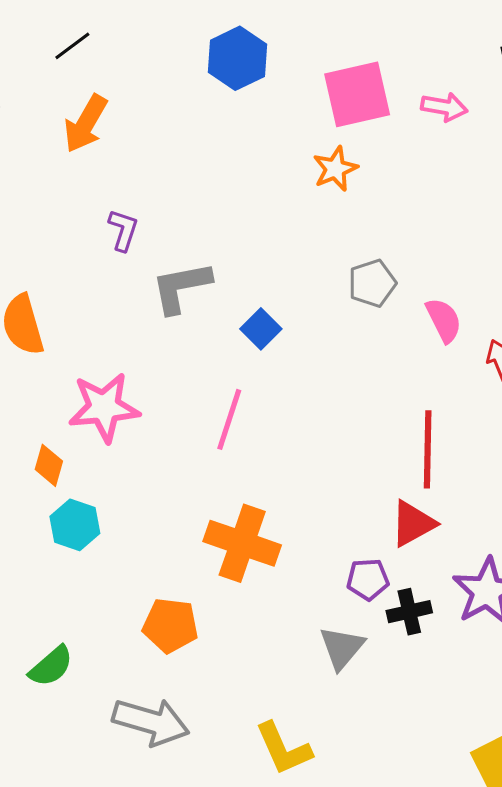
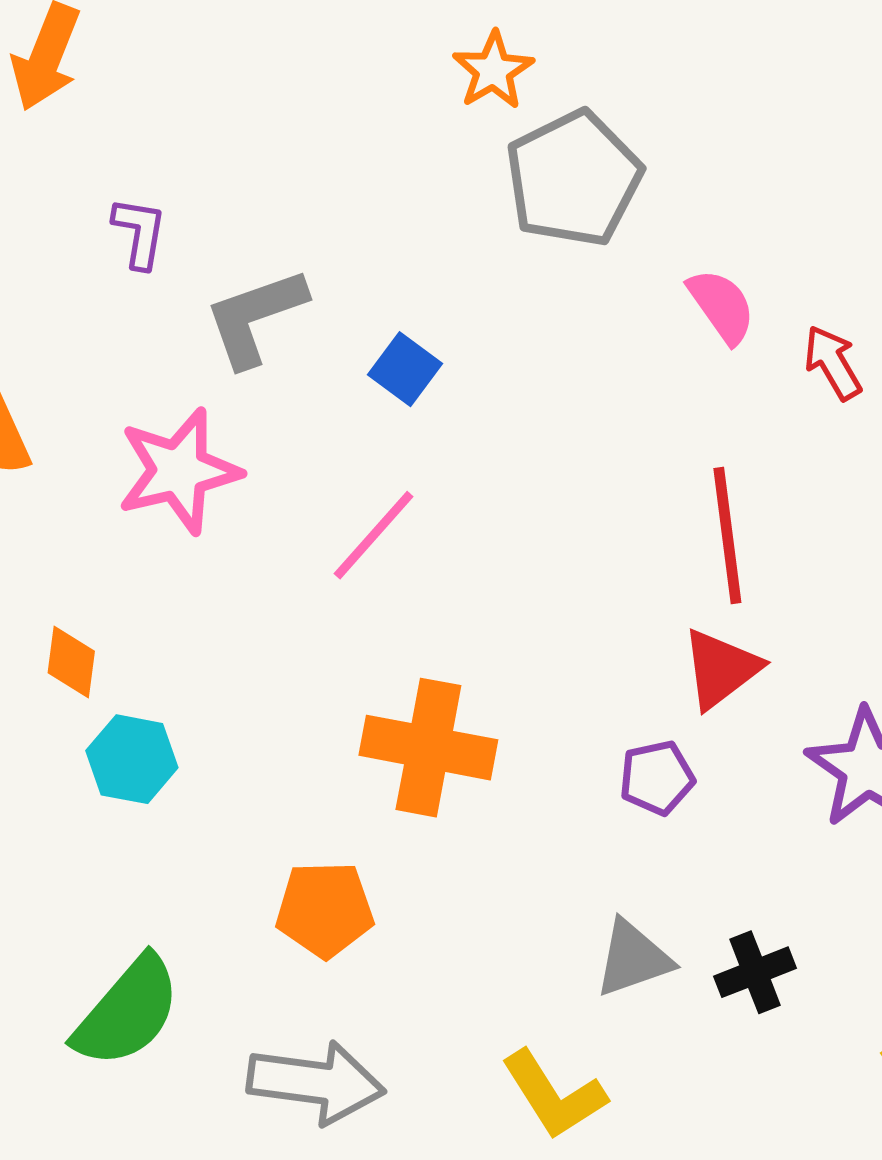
gray pentagon: (372, 283) -> (574, 179), moved, size x1.6
pink star: (104, 407) -> (179, 471), moved
pink line: (229, 419) -> (374, 535), turned 32
black cross: (409, 612) -> (755, 972), moved
gray triangle: (342, 648) -> (633, 958), moved, turned 39
green semicircle: (51, 666) -> (127, 1012), size x1.5

